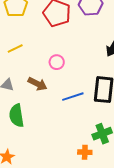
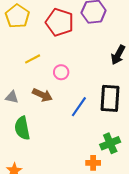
yellow line: (15, 49) -> (33, 59), moved
blue line: (73, 97) -> (79, 107), turned -35

